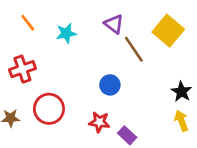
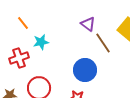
cyan star: (66, 33) -> (41, 42), moved
blue circle: (110, 85) -> (85, 70), size x1.5

